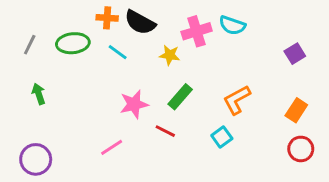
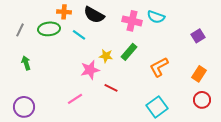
orange cross: (107, 18) -> (64, 12), moved
pink cross: (197, 31) -> (132, 21), turned 30
yellow star: (170, 55) -> (106, 56), moved
green rectangle: (180, 97) -> (129, 52), moved
cyan square: (222, 137) -> (157, 107), moved, size x1.5

